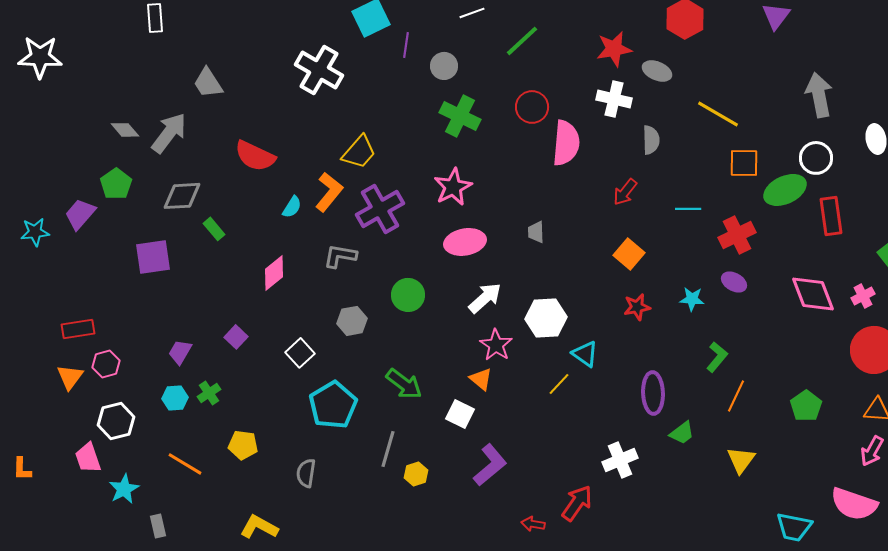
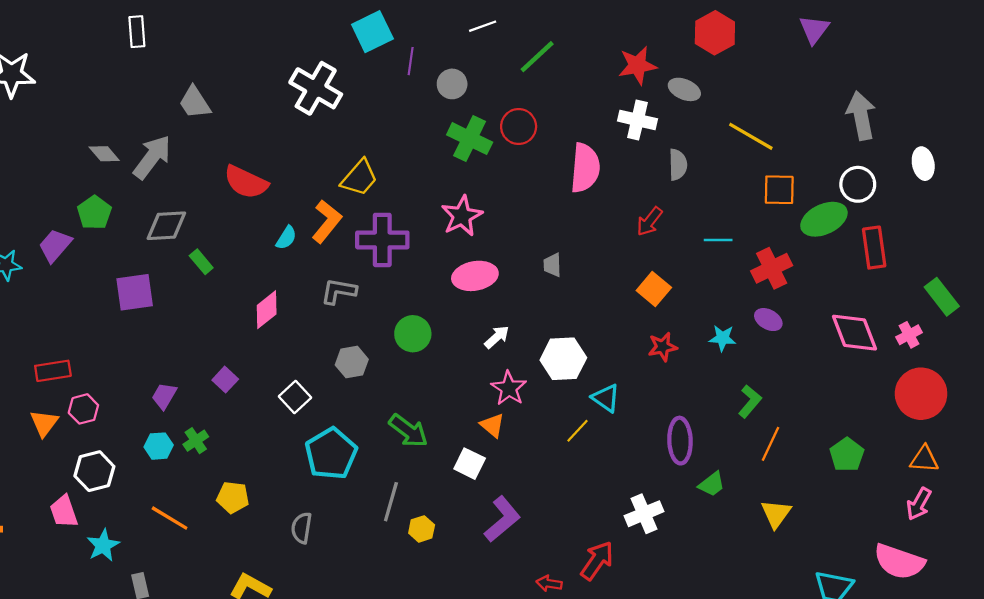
red circle: (532, 107) -> (519, 127), moved
purple cross: (380, 209) -> (382, 240), turned 30
white arrow: (485, 298) -> (497, 337), size x0.7

